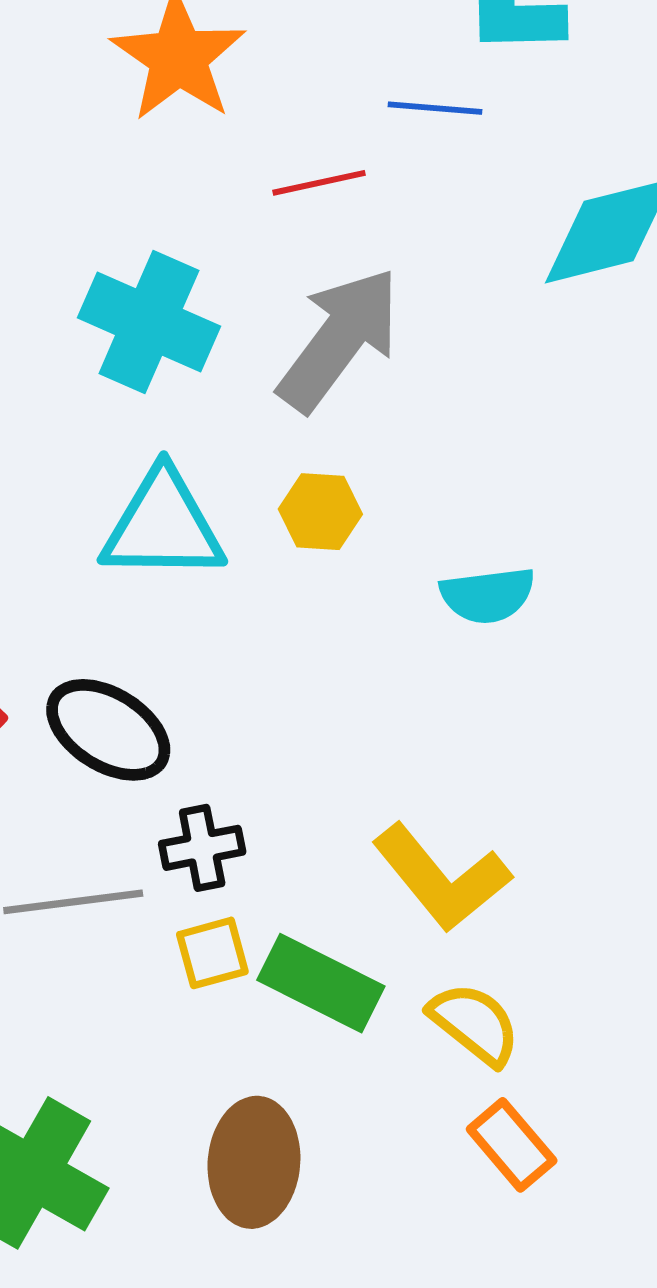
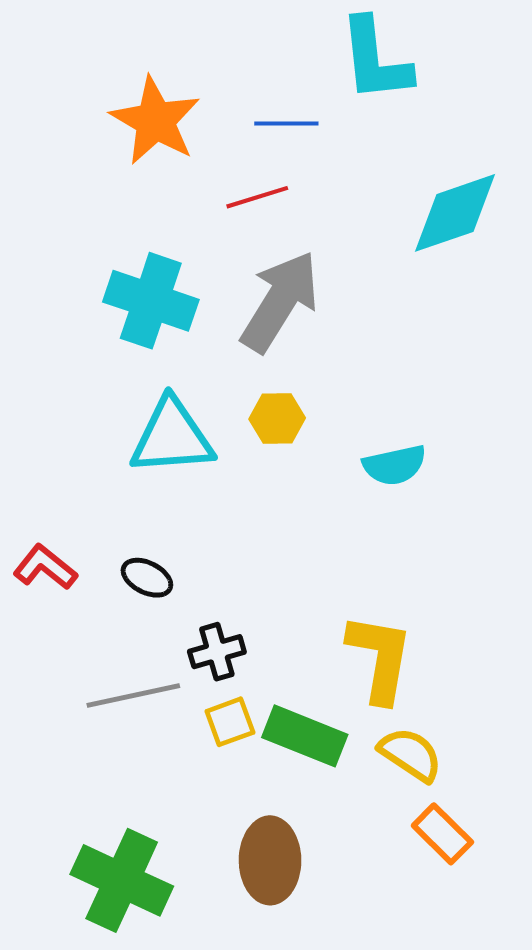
blue line: (435, 108) -> (286, 124), moved
black ellipse: (108, 730) -> (147, 578), size x0.6
yellow L-shape: (442, 878) -> (380, 658), turned -126

